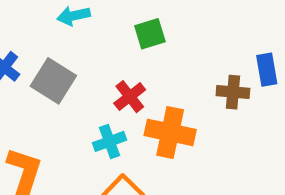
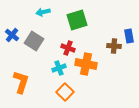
green square: (150, 34) -> (77, 20), size x1.5
red cross: (130, 97) -> (68, 48), turned -32

